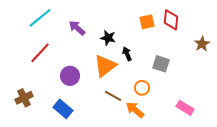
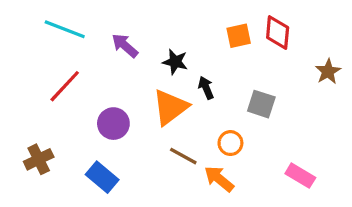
cyan line: (40, 18) -> (65, 29), turned 60

